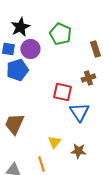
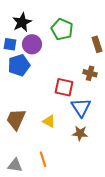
brown cross: (88, 78) -> (90, 73), turned 32
yellow triangle: (54, 142) -> (49, 121), moved, turned -40
brown star: (78, 151) -> (80, 133), moved

